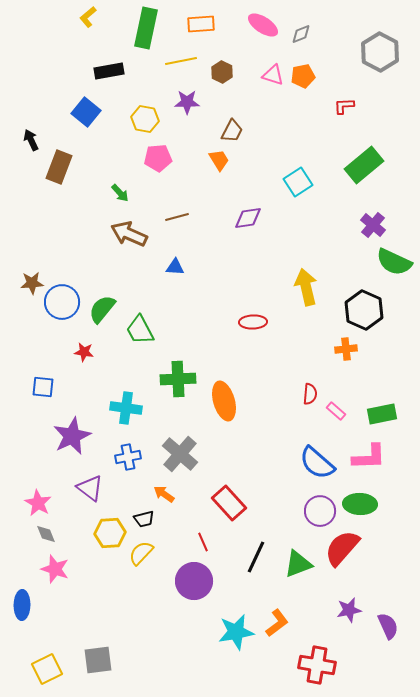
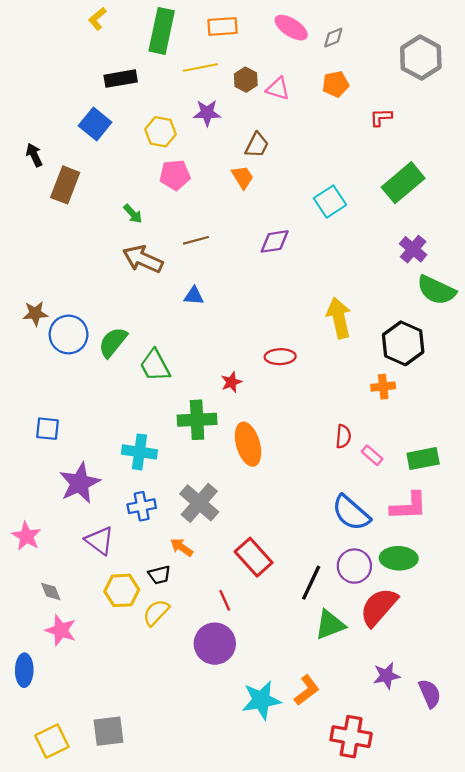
pink triangle: (273, 75) -> (278, 89), moved
red star: (84, 352) -> (231, 382), moved, turned -30
pink star: (38, 503) -> (26, 536), moved
black line: (256, 557) -> (311, 583), moved

